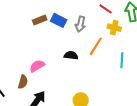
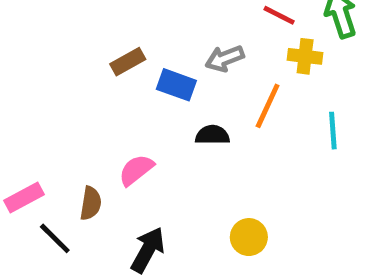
blue rectangle: (59, 20) -> (176, 85), moved
gray arrow: (80, 24) -> (225, 58), turned 63
brown semicircle: (23, 82) -> (91, 203), moved

